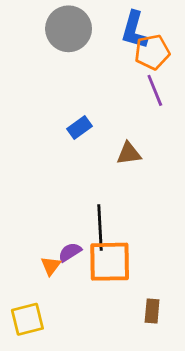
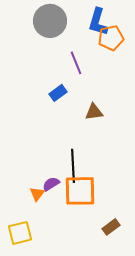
purple line: (155, 90) -> (76, 63), moved
brown rectangle: (152, 311) -> (111, 227), turned 48

